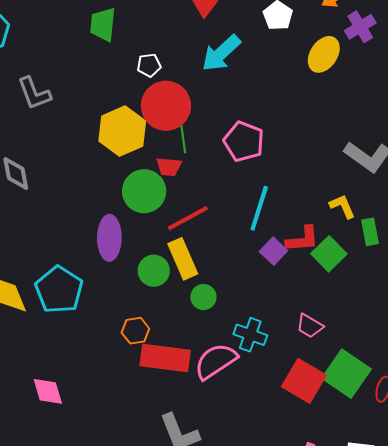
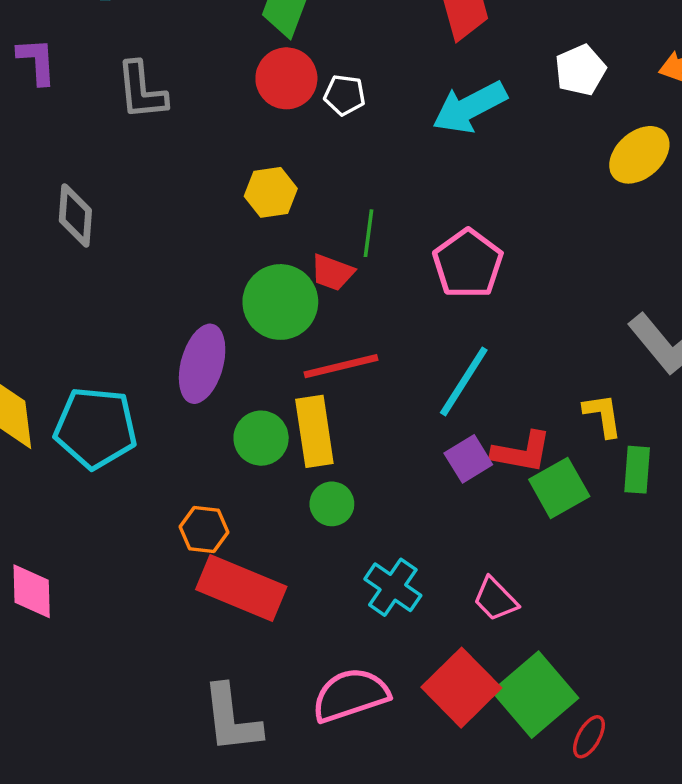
red circle: (166, 106) -> (286, 78), moved, size x0.7
yellow hexagon: (122, 131) -> (271, 192), size x0.6
cyan pentagon: (59, 290) -> (96, 428), turned 30
pink semicircle: (216, 361) -> (350, 695), moved

